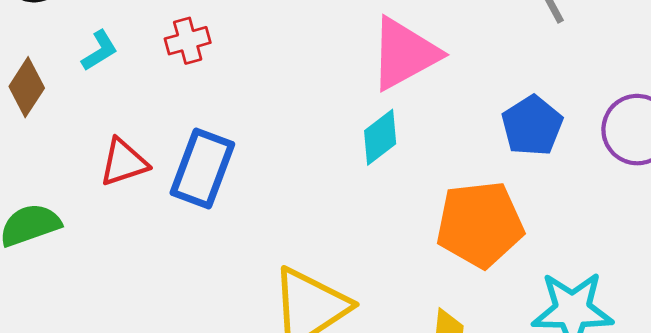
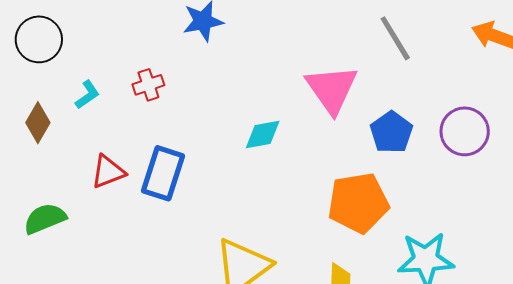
pink triangle: (404, 54) -> (332, 89), moved, turned -34
cyan diamond: (380, 137) -> (263, 135), moved, turned 30

